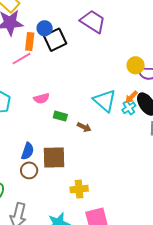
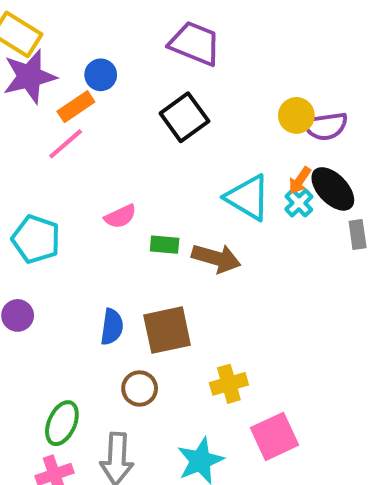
black square: (55, 40) -> (184, 117), moved
orange rectangle: (30, 41) -> (76, 107), turned 60
brown arrow: (84, 127) -> (216, 258), size x1.6
brown circle: (29, 170) -> (140, 388), moved

